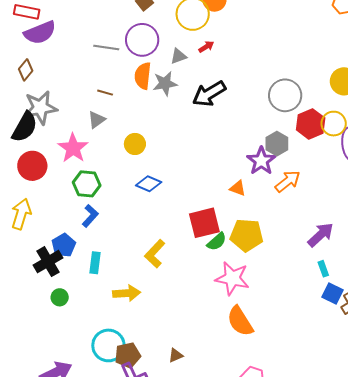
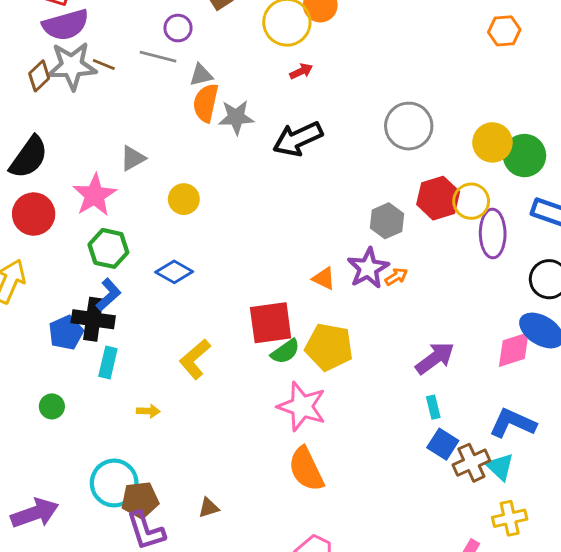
purple circle: (142, 40) -> (178, 28), moved, size x0.6
gray triangle: (178, 56) -> (201, 75), moved
brown line: (105, 93) -> (104, 65), moved
gray circle: (285, 95) -> (409, 126), moved
gray star: (40, 108) -> (72, 66), moved
purple star: (261, 161) -> (368, 268), moved
orange arrow: (288, 181) -> (396, 277), size x0.6
blue diamond: (149, 184) -> (174, 272), moved
black cross: (48, 262) -> (93, 319), moved, turned 32
yellow arrow: (127, 293) -> (148, 411), size x0.6

